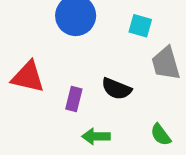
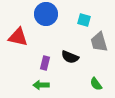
red triangle: (28, 77) -> (18, 37), moved
green arrow: (96, 136) -> (41, 85), moved

